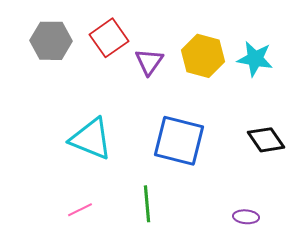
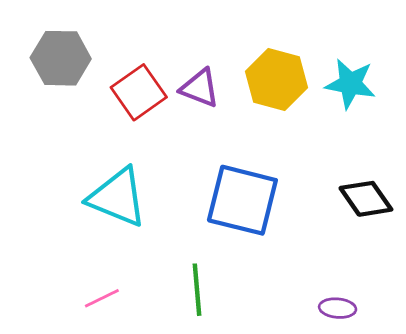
red square: (109, 38) -> (139, 92), moved
purple triangle: (149, 62) -> (200, 88), turned -44

